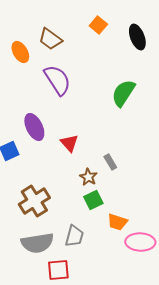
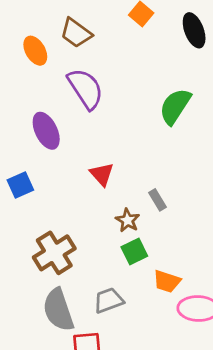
purple ellipse: (34, 127) -> (46, 131), moved
gray trapezoid: (74, 236) -> (109, 300), turned -125
gray semicircle: (37, 243) -> (58, 310), turned 80

